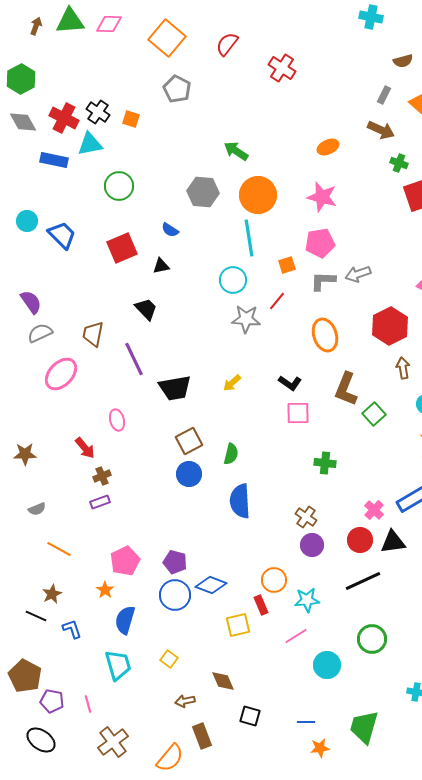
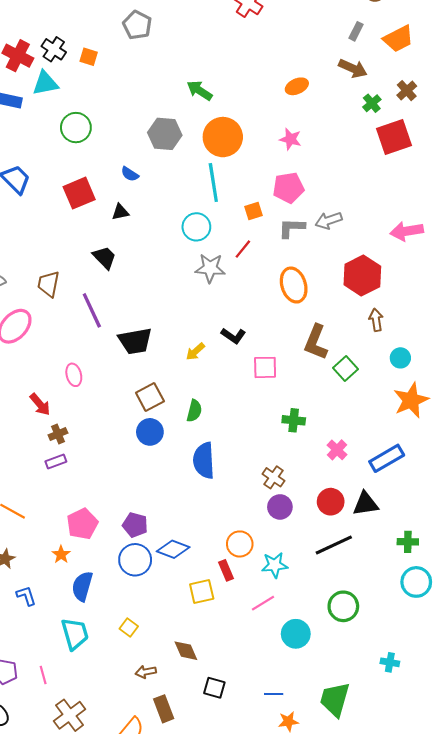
green cross: (399, 163) -> (372, 103), turned 30
pink star: (322, 197) -> (290, 139), size x0.7
yellow arrow: (232, 383) -> (195, 352), moved
black L-shape: (290, 383) -> (233, 336), moved
pink cross: (374, 510) -> (337, 450), moved

